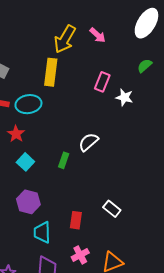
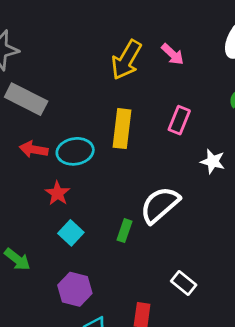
yellow rectangle: (51, 72) -> (122, 129), moved
white star: (124, 97) -> (213, 161), moved
white semicircle: (89, 142) -> (160, 205), size x1.4
white rectangle: (112, 209) -> (184, 283), moved

